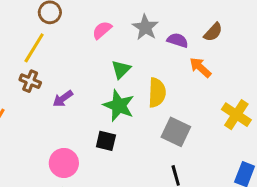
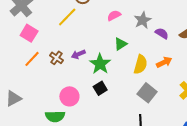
orange arrow: (200, 67) -> (164, 62), moved, turned 98
brown cross: (30, 81) -> (56, 58), moved
green star: (119, 106) -> (100, 64), moved
black square: (106, 141) -> (100, 88), turned 32

